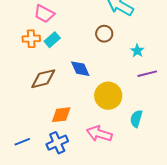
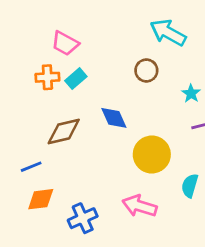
orange diamond: (61, 115) -> (41, 199), moved
blue line: (22, 142) -> (31, 167), moved

